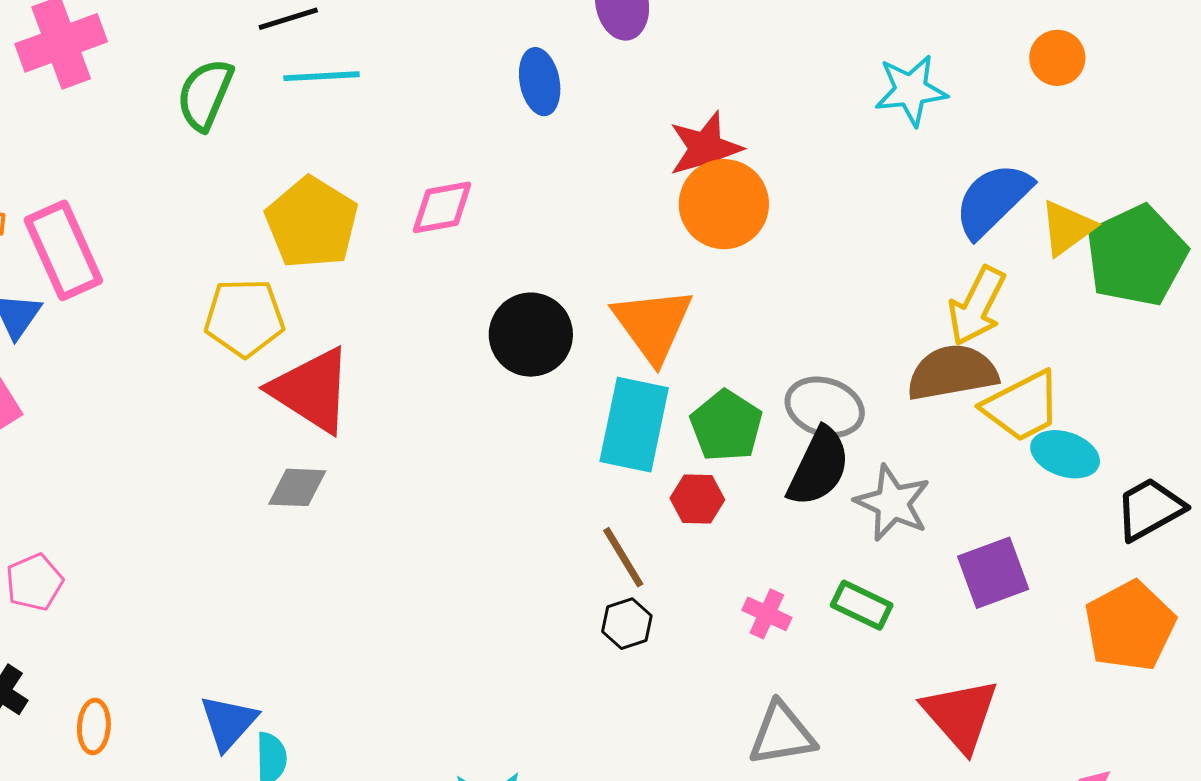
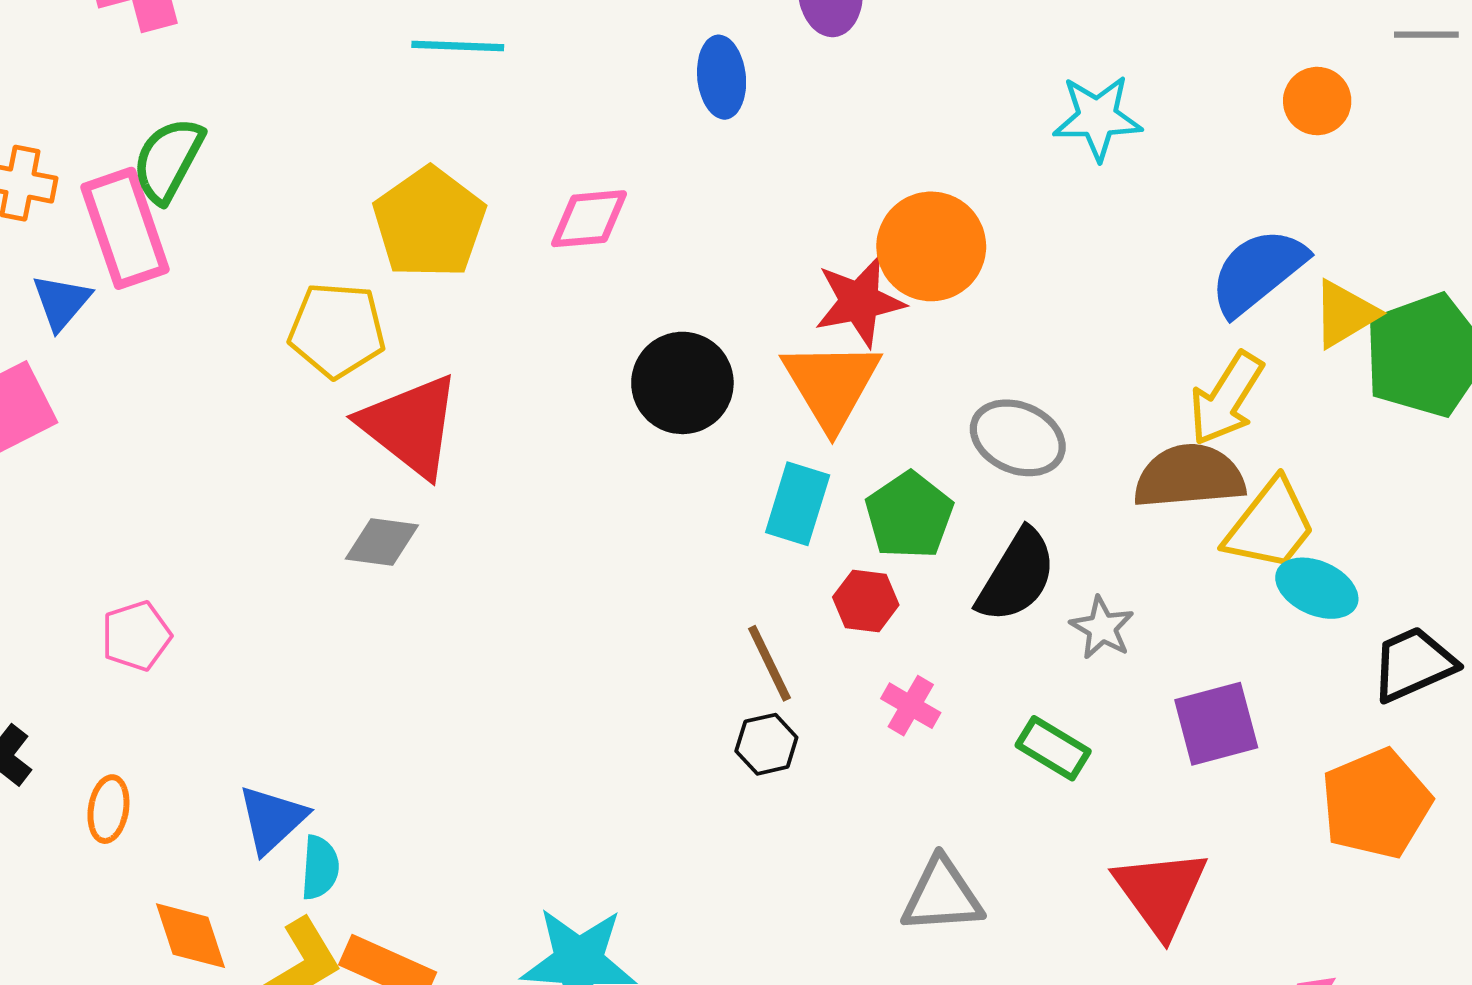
orange circle: (1057, 58) -> (1317, 101), moved
cyan star: (911, 90) -> (1097, 118), moved
green semicircle: (205, 94) -> (168, 160), moved
red star: (706, 149) -> (860, 302), moved
yellow trapezoid: (1022, 406) -> (1270, 525), turned -30
gray ellipse: (825, 407) -> (1018, 438), moved
cyan rectangle: (634, 425) -> (798, 504), size x0.7
gray star: (892, 503) -> (1102, 628), size x0.7
pink pentagon: (34, 582) -> (136, 636), moved
pink cross: (767, 614) -> (911, 706), moved

